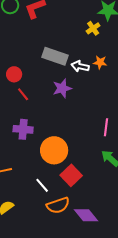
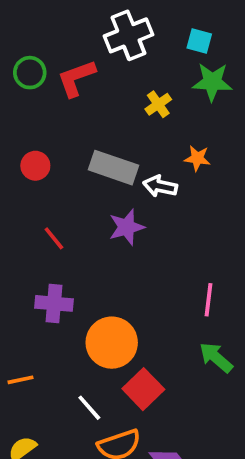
yellow cross: (93, 28) -> (158, 104), moved
orange star: (100, 62) -> (197, 158), moved
red circle: (14, 74) -> (35, 166), moved

